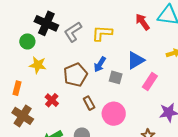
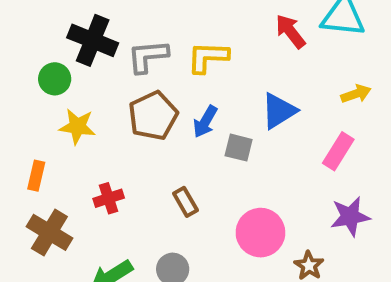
gray L-shape: (73, 32) -> (148, 56), turned 30
brown pentagon: (75, 75) -> (153, 116), moved
pink rectangle: (150, 82) -> (338, 151), moved
red cross: (52, 100) -> (109, 198), turned 32
pink circle: (114, 114) -> (260, 233), moved

